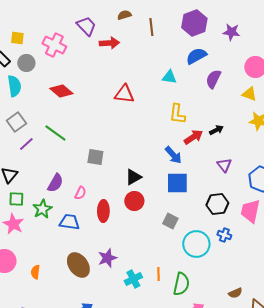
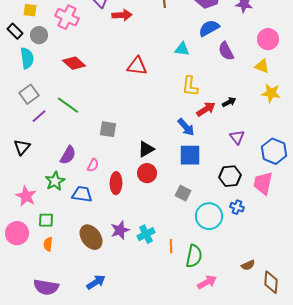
purple semicircle: (213, 79) -> (226, 51), turned -54
green square: (16, 199) -> (46, 220), moved
cyan cross: (133, 279) -> (146, 234), moved

